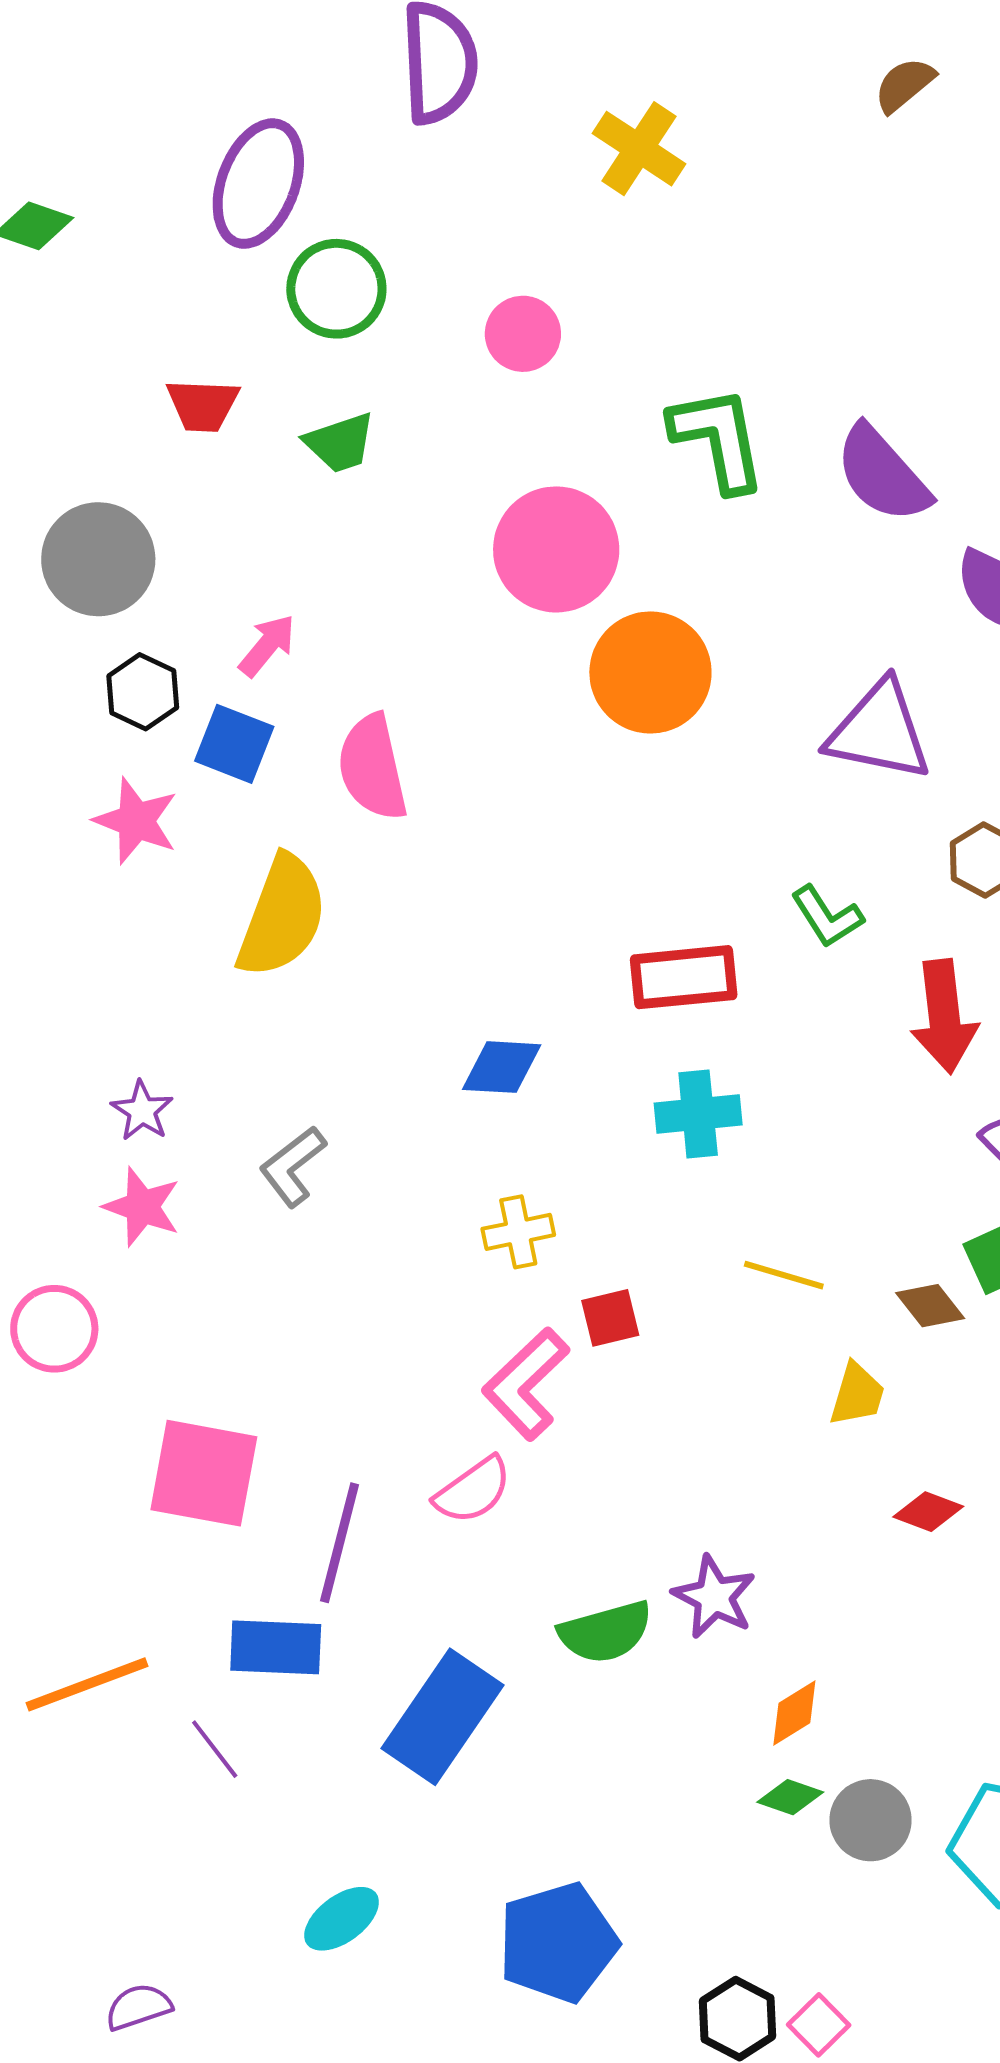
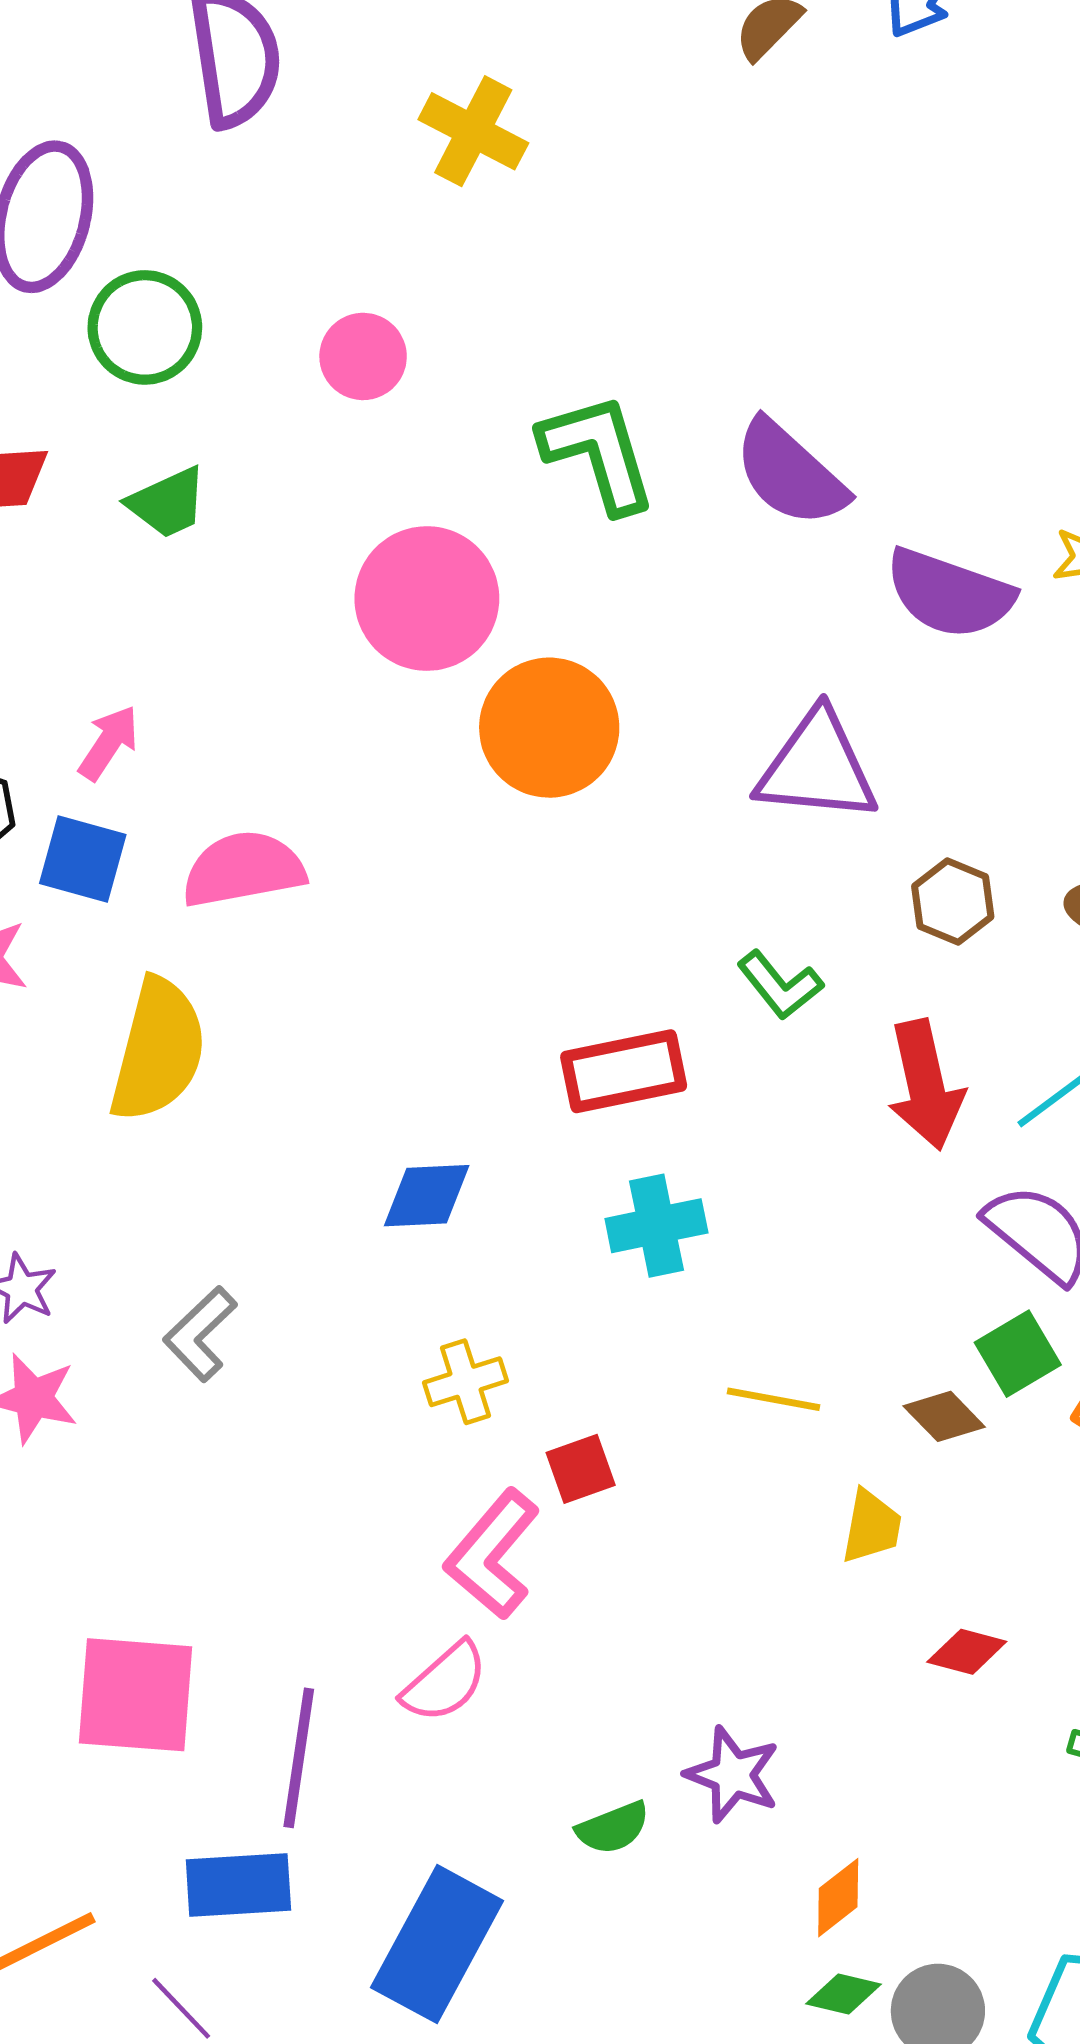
pink semicircle: (372, 767) -> (243, 869), turned 98
green semicircle: (606, 1632) -> (613, 1828), size x0.7

